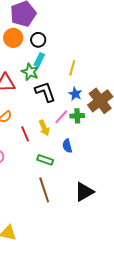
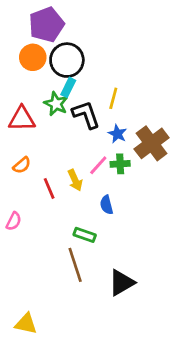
black circle: (38, 40) -> (67, 60), size x1.6
black L-shape: (45, 92) -> (86, 115), moved
green rectangle: (45, 160) -> (85, 235), moved
black triangle: (84, 192) -> (122, 283), moved

